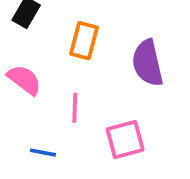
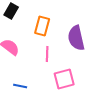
pink line: (75, 108) -> (47, 54), moved

